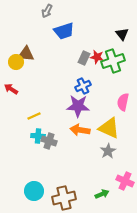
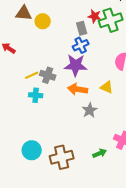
gray rectangle: (84, 58) -> (82, 28), moved, turned -40
yellow circle: (16, 62) -> (43, 21), moved
yellow triangle: (109, 128) -> (107, 87), size x0.6
gray cross: (49, 141) -> (48, 75), moved
gray star: (108, 151) -> (90, 110), moved

